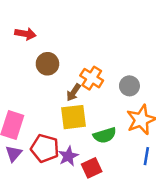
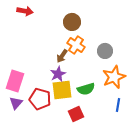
brown circle: (47, 64) -> (72, 22), moved
yellow square: (73, 117) -> (62, 90), moved
purple star: (68, 156) -> (58, 74), moved

